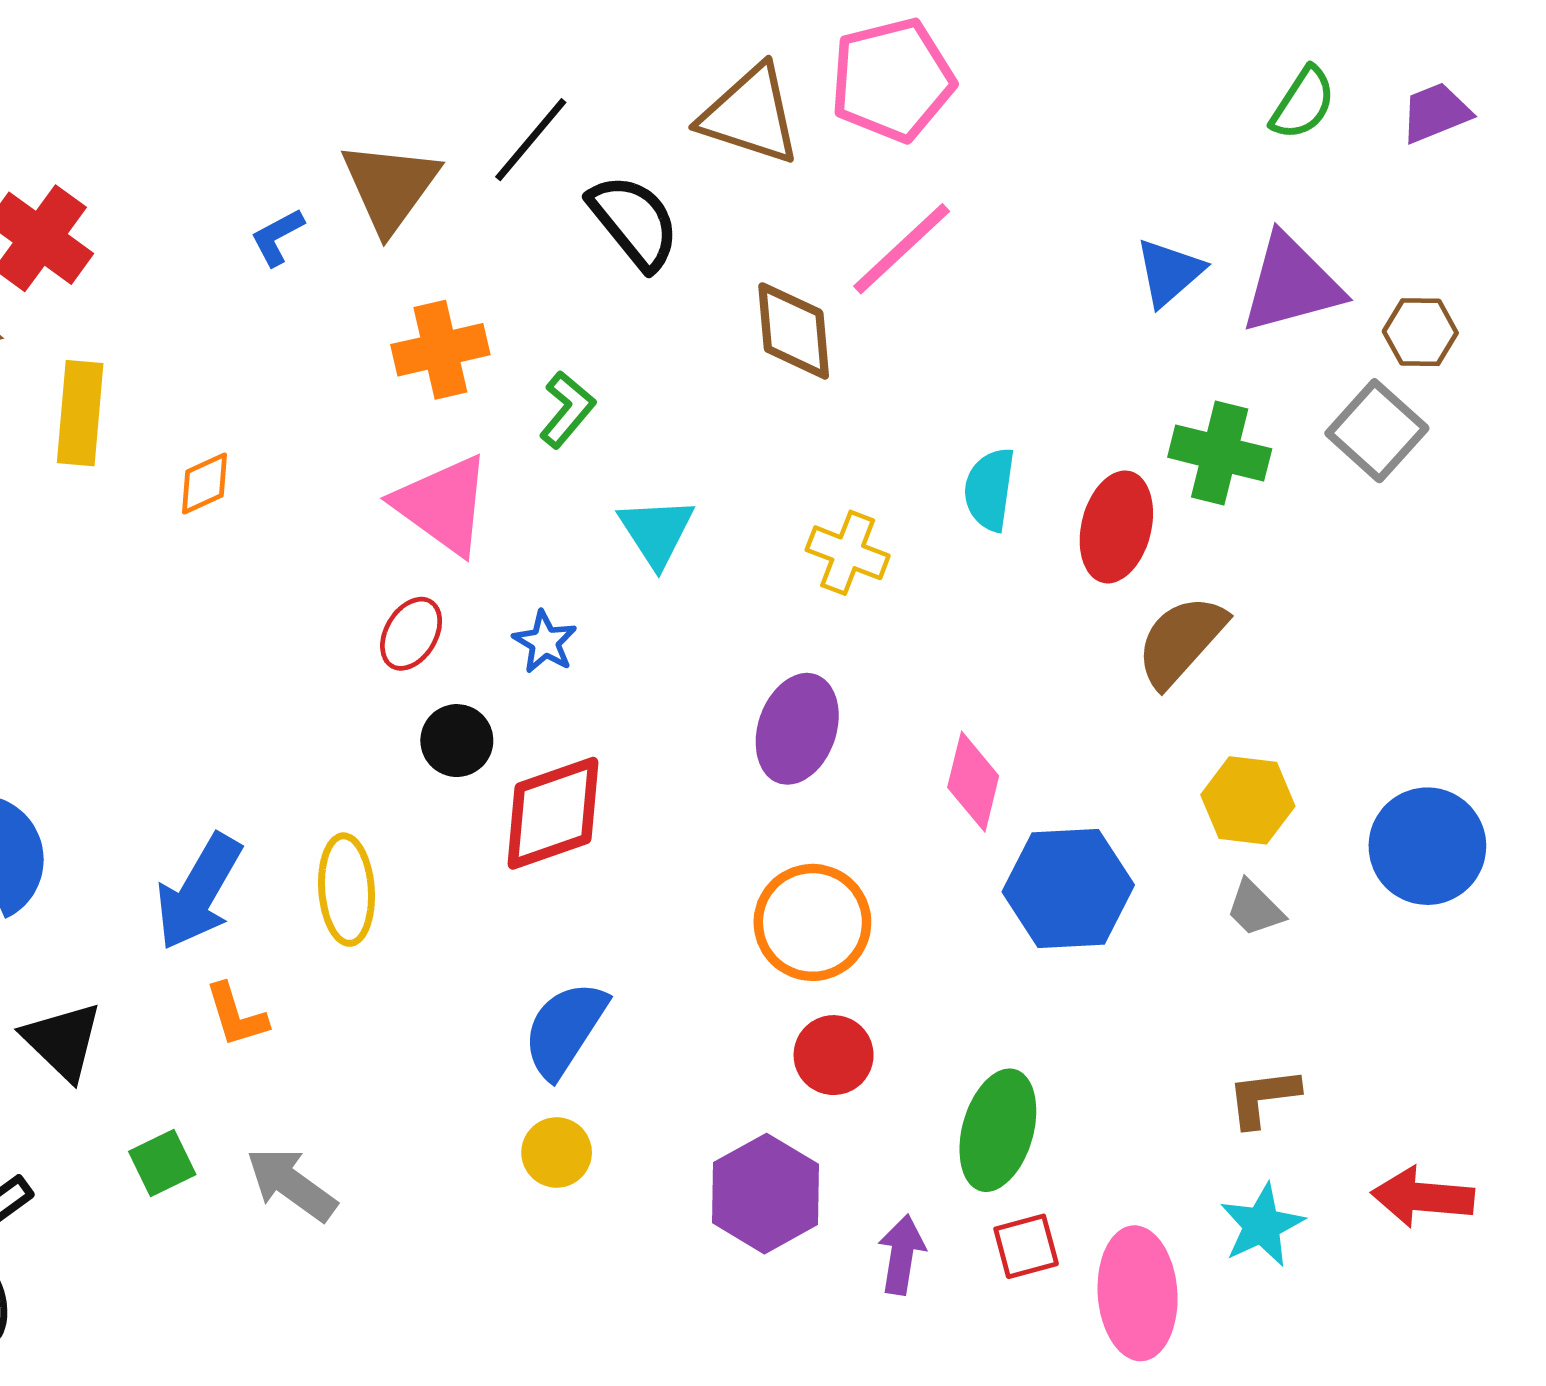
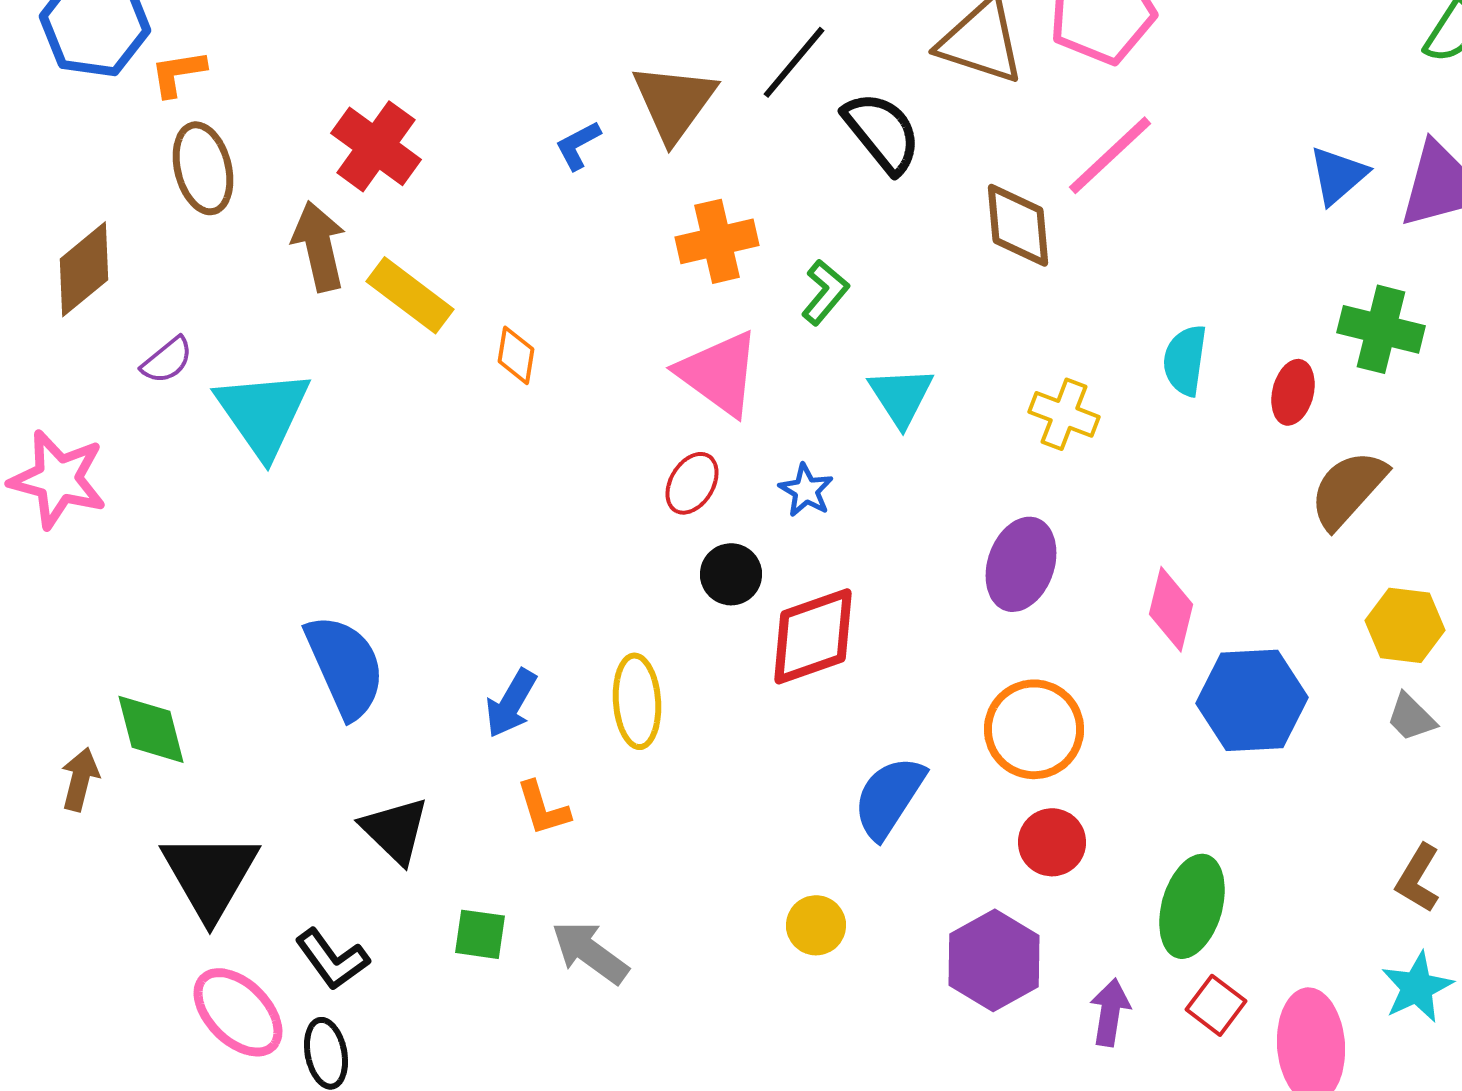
yellow rectangle: (80, 413) -> (410, 295), turned -58
orange diamond: (205, 484) -> (516, 355), turned -56
red ellipse: (1116, 527) -> (1293, 392), size x0.7
blue arrow: (199, 892) -> (511, 703), size x0.7
blue semicircle: (565, 1029) -> (889, 797), moved
brown L-shape: (1263, 1097) -> (1418, 878), turned -52
green square: (162, 1163) -> (480, 934), turned 34
red square: (1026, 1246) -> (1216, 1005), turned -38

